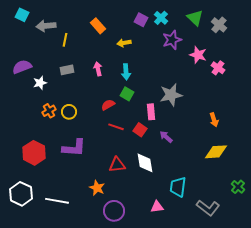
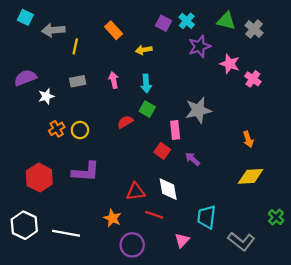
green triangle: (195, 18) -> (226, 21), turned -30
red line: (116, 127) -> (154, 215), moved
pink triangle: (157, 207) -> (182, 240), turned -40

